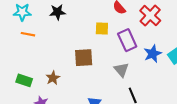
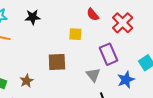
purple rectangle: (127, 40) -> (108, 54), moved
blue star: (153, 54) -> (126, 80), moved

